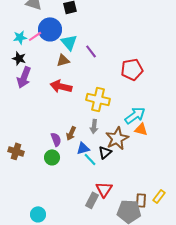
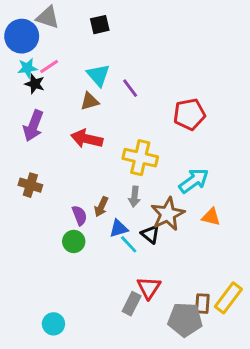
blue circle: (50, 29) -> (22, 36), moved
black star: (19, 58) -> (35, 84), moved
orange triangle: (141, 129) -> (211, 217), moved
brown cross: (16, 151) -> (30, 185), moved
black triangle: (105, 152) -> (150, 234), turned -40
yellow rectangle: (159, 196) -> (228, 298), size x1.5

